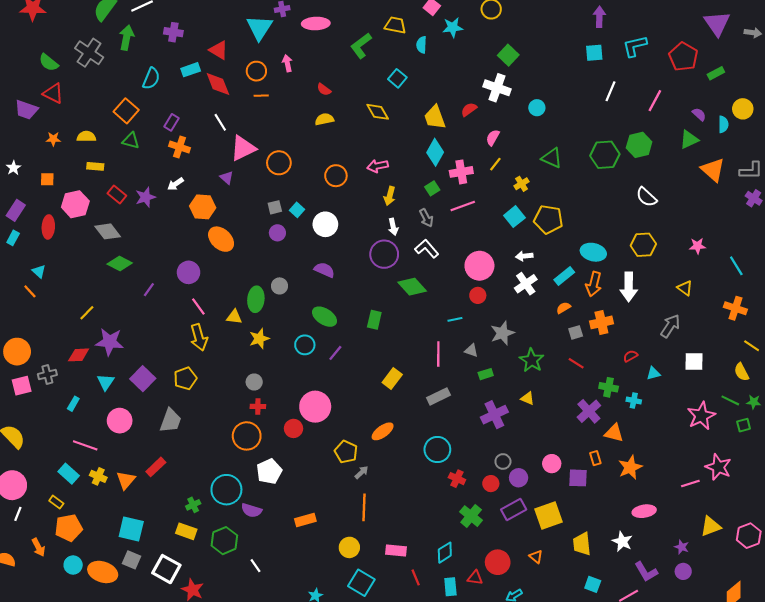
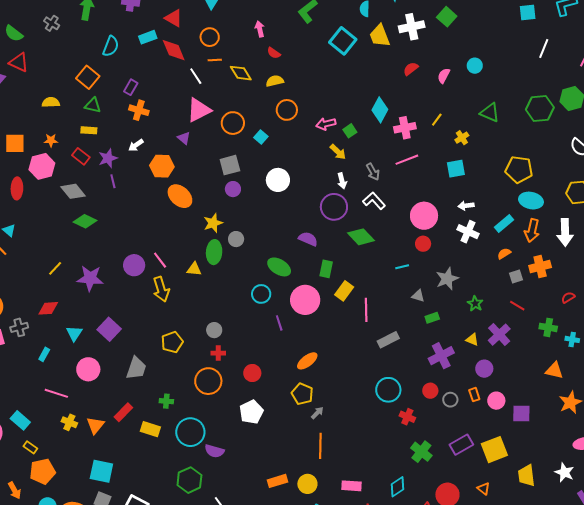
gray cross: (89, 53) -> (52, 23), size x0.6
pink arrow: (287, 63) -> (260, 29), moved
cyan square: (397, 78) -> (343, 41), size x1.5
white cross: (497, 88) -> (412, 27), moved, turned -30
yellow diamond: (378, 112) -> (241, 73), moved
yellow trapezoid: (435, 117) -> (380, 36), moved
white line: (220, 122) -> (196, 76), moved
pink semicircle: (493, 138) -> (444, 76), moved
orange star: (53, 139) -> (51, 140), moved
yellow rectangle: (95, 166) -> (89, 130), moved
orange circle: (336, 176) -> (287, 110), moved
orange square: (47, 179) -> (15, 143), size x1.5
green square: (432, 188) -> (350, 131), moved
yellow arrow: (390, 196) -> (338, 152), turned -60
gray square: (275, 207) -> (230, 165), size x1.5
cyan square: (297, 210) -> (261, 137), moved
cyan square: (514, 217) -> (456, 169), turned 30
yellow pentagon: (548, 219) -> (519, 170), moved
purple semicircle: (324, 270) -> (308, 239), moved
purple circle: (189, 272) -> (134, 265), moved
white cross: (526, 284) -> (468, 232), turned -30
purple line: (149, 290) -> (113, 181), moved, turned -48
yellow star: (259, 339) -> (213, 223), moved
purple star: (110, 342) -> (90, 278), moved
purple line: (335, 353) -> (279, 323), moved, turned -56
pink line: (438, 354) -> (366, 310), moved
green star: (532, 360) -> (475, 304), size x0.7
yellow pentagon: (185, 378) -> (172, 342), moved
yellow rectangle: (392, 379) -> (344, 291), moved
pink circle: (315, 407) -> (305, 300), moved
purple cross: (589, 411) -> (499, 335), moved
orange ellipse: (383, 431) -> (307, 361), moved
orange rectangle: (595, 458) -> (474, 395), moved
white pentagon: (269, 471) -> (251, 412), moved
cyan rectangle: (69, 474) -> (20, 420), moved
purple circle: (519, 478) -> (484, 369), moved
red circle: (491, 484) -> (430, 391), moved
green cross: (193, 505) -> (166, 401), moved, turned 32
orange rectangle: (305, 520) -> (277, 481), moved
yellow rectangle: (186, 531) -> (150, 429), moved

